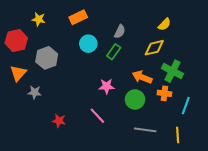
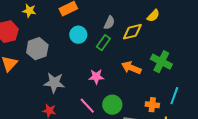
yellow diamond: (154, 48) -> (132, 32), moved
gray star: (35, 92) -> (54, 83), moved, size x1.5
orange cross: (164, 93) -> (152, 105), moved
green circle: (135, 99) -> (112, 105), moved

